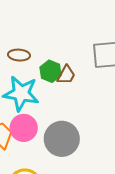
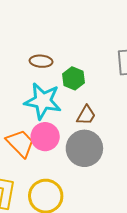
brown trapezoid: (66, 75) -> (86, 115), moved

